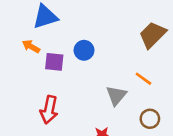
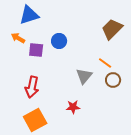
brown circle: (150, 119) -> (113, 80), moved

